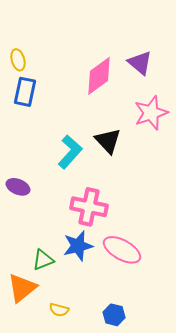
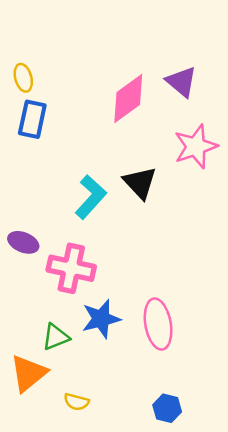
pink cross: (89, 207) -> (71, 268), moved
pink ellipse: (122, 250) -> (158, 324), turned 51
blue hexagon: (114, 315) -> (167, 408), moved

